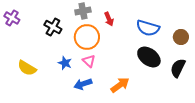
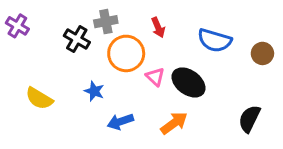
gray cross: (83, 11) -> (106, 22), moved
black ellipse: (149, 57) -> (189, 82), moved
pink triangle: (89, 61) -> (155, 77), moved
black semicircle: (178, 68) -> (249, 119), moved

